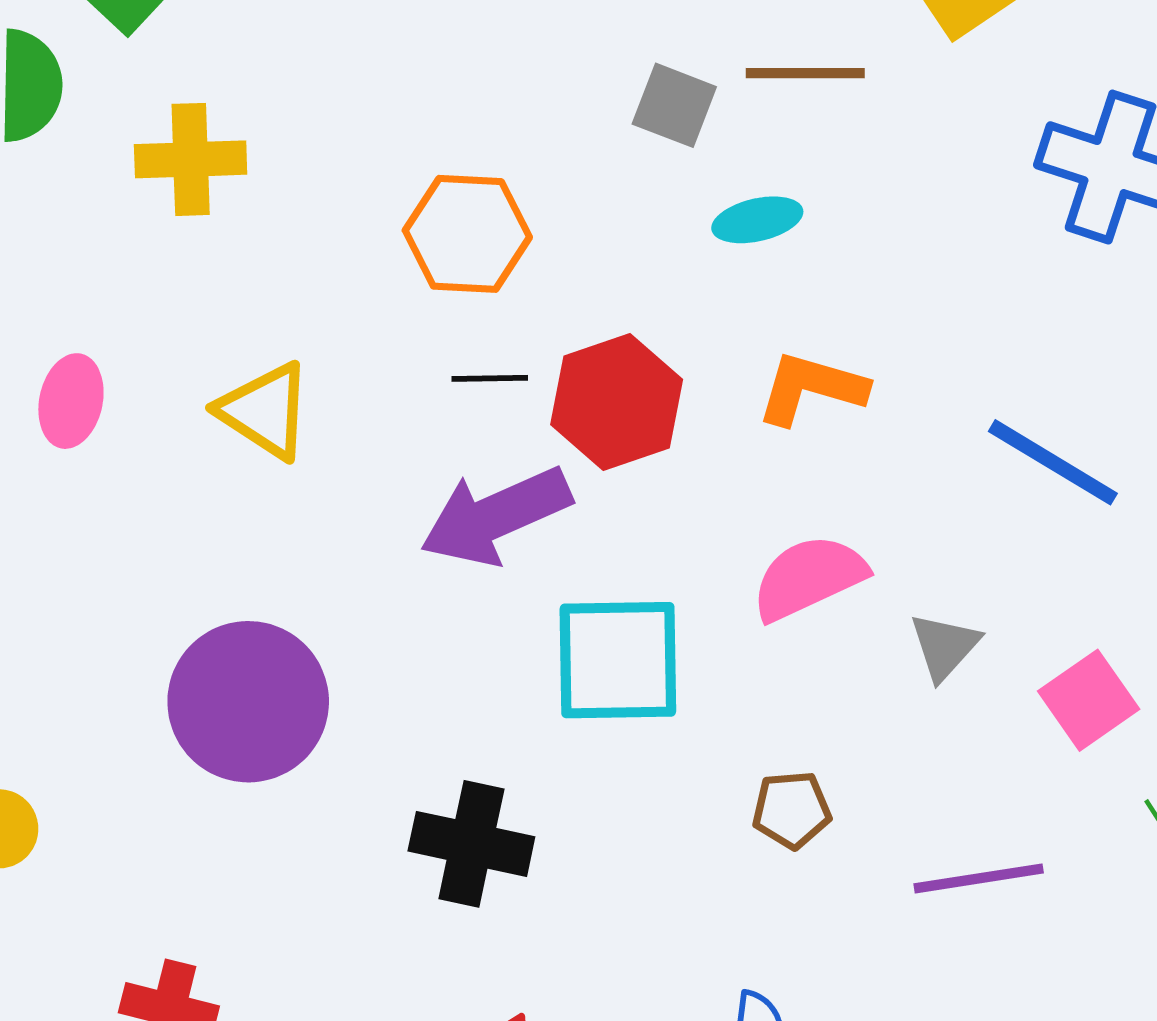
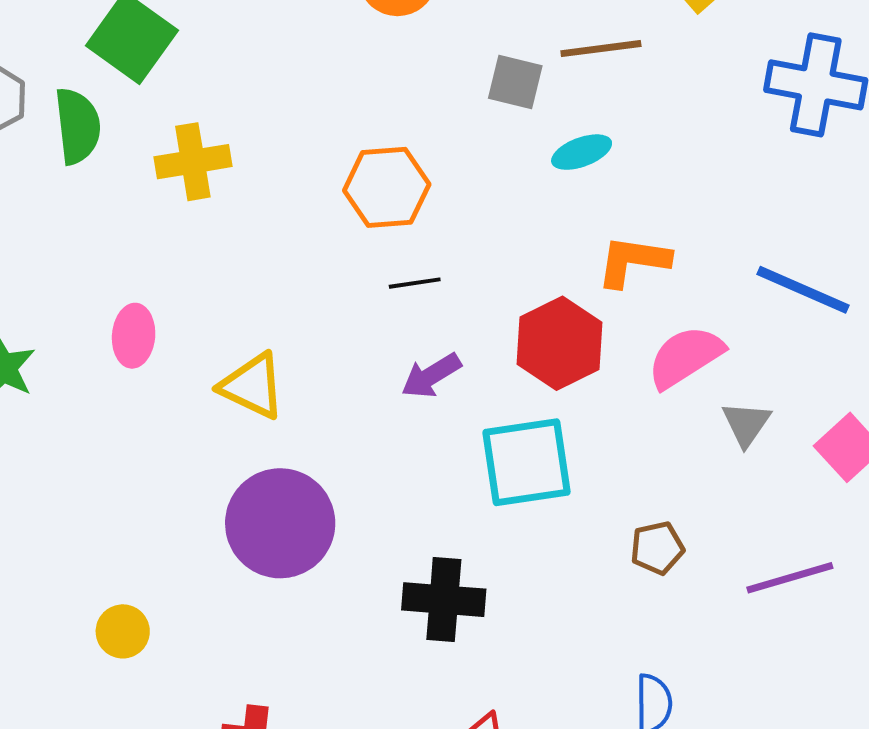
red hexagon: (617, 402) -> (560, 343), moved
yellow triangle: (265, 411) -> (252, 386), moved
purple arrow: (496, 516) -> (431, 376), size x0.6
pink semicircle: (809, 578) -> (685, 357), moved

